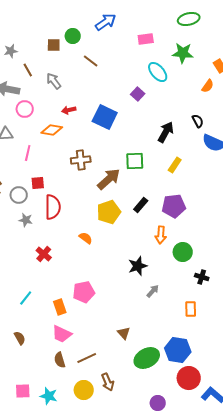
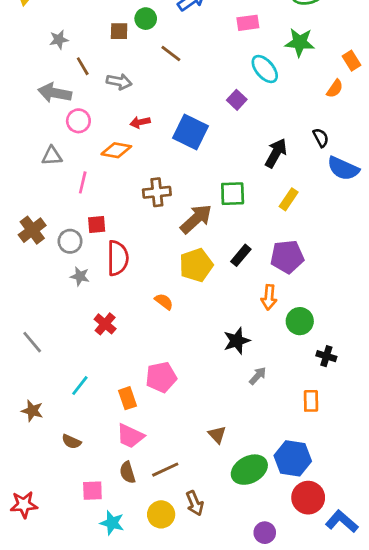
gray arrow: (54, 81) -> (119, 82), turned 138
brown semicircle: (20, 338) -> (71, 442), turned 144
pink square: (23, 391) -> (92, 491), moved

